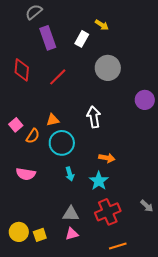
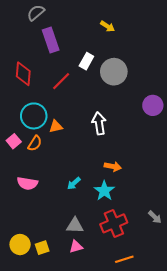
white rectangle: (82, 39) -> (86, 61), moved
pink square: (16, 125) -> (14, 141), moved
cyan circle: (62, 143) -> (34, 116), moved
cyan arrow: (70, 174) -> (74, 183), turned 64

